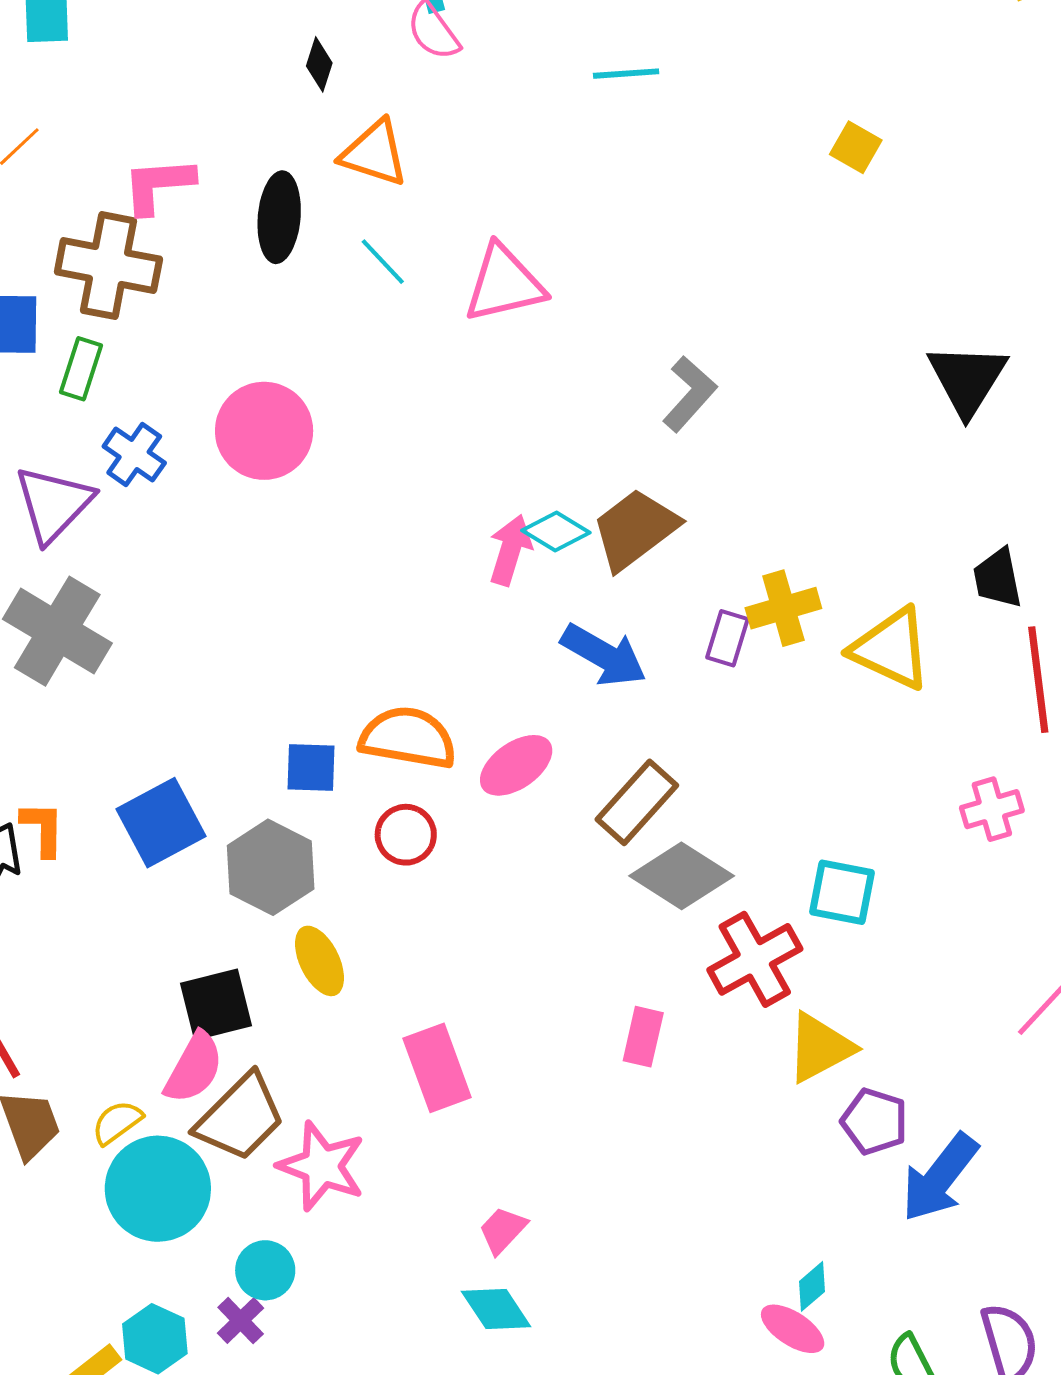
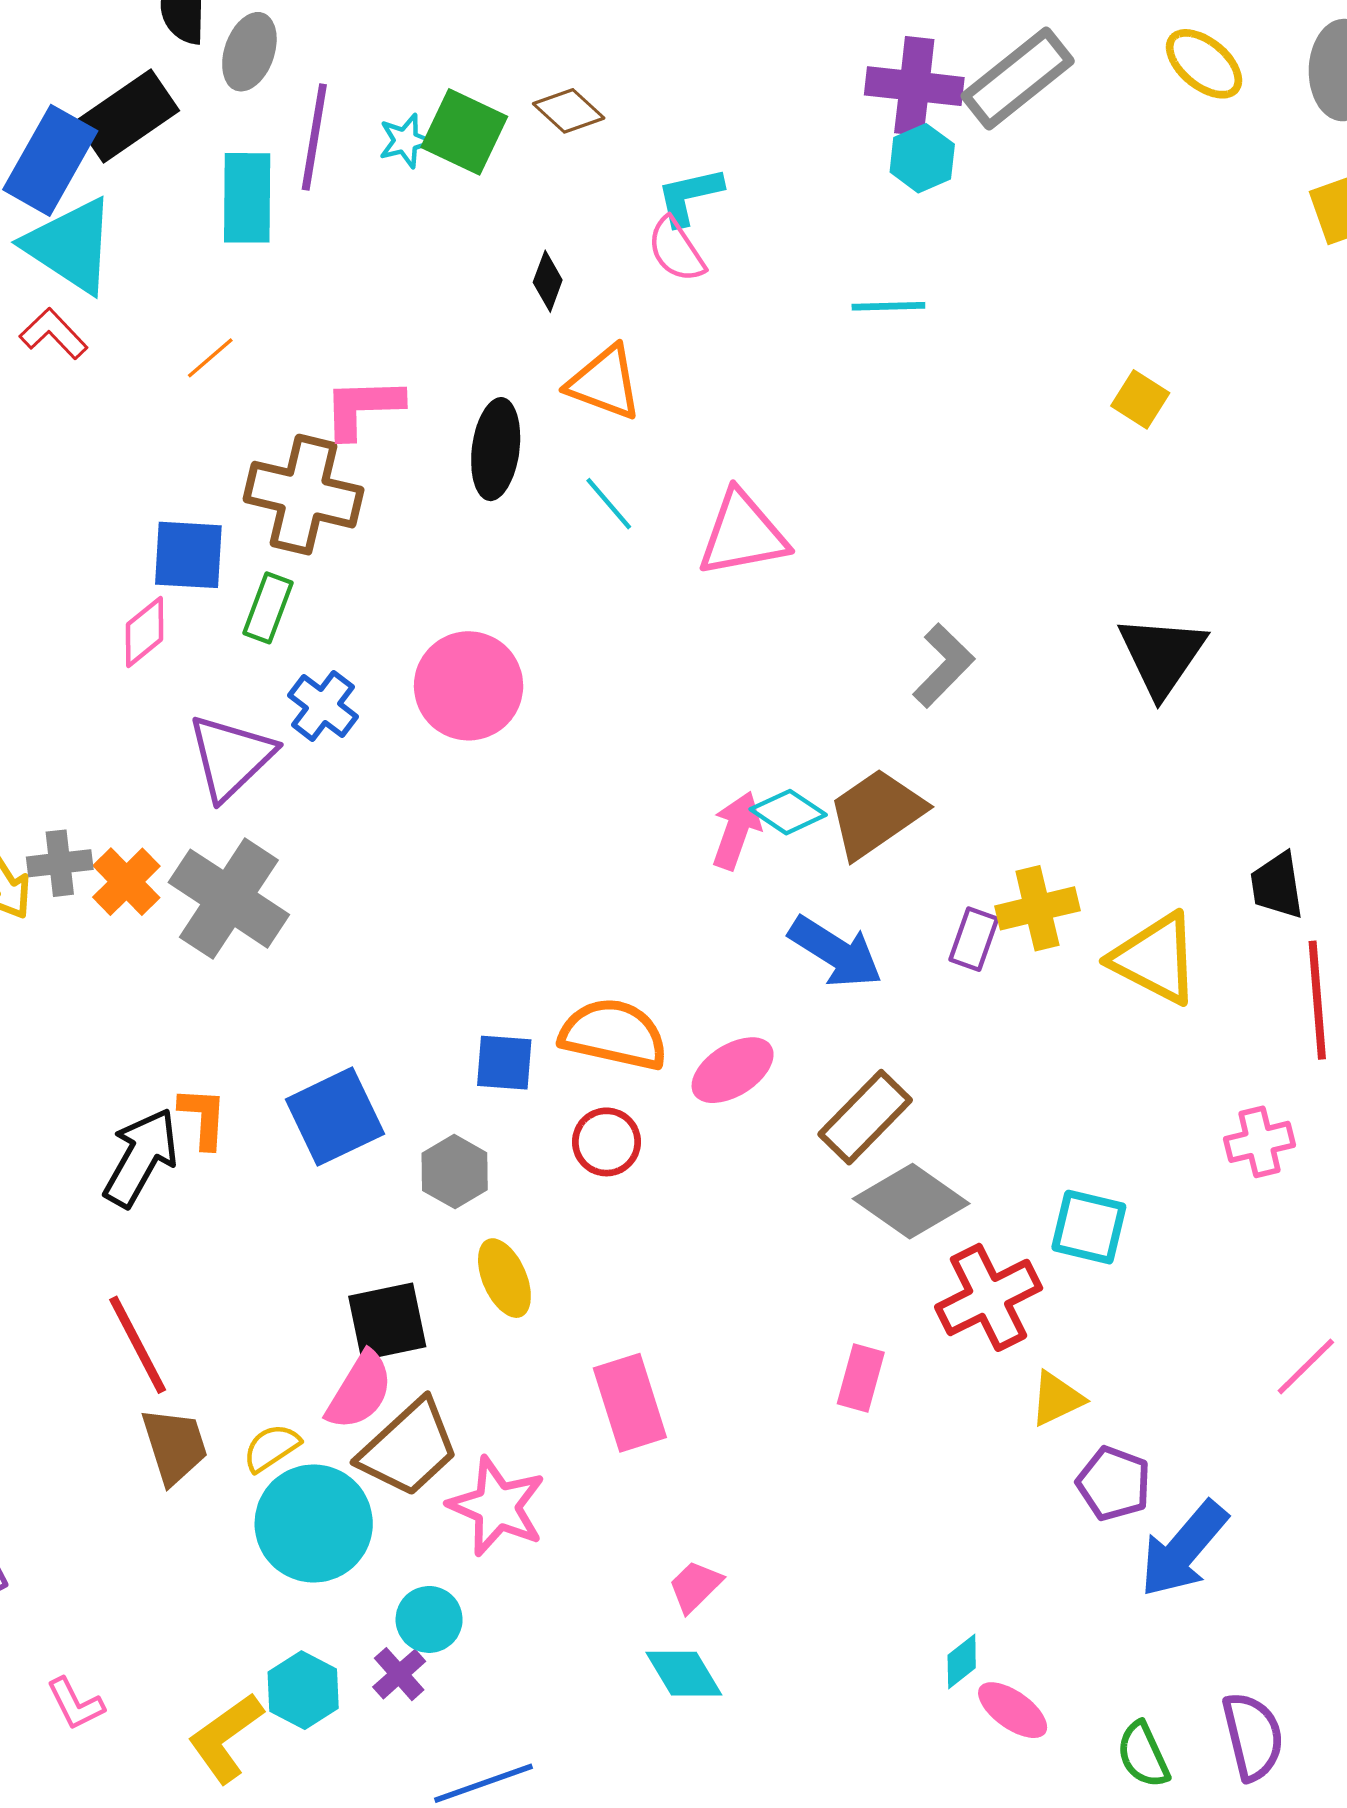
black triangle: (967, 379) -> (1162, 656), moved
gray hexagon: (271, 867) -> (455, 1172), size x0.7
yellow triangle: (820, 1048) -> (1057, 1399), size x0.7
cyan diamond: (812, 1286) -> (962, 1662), moved

